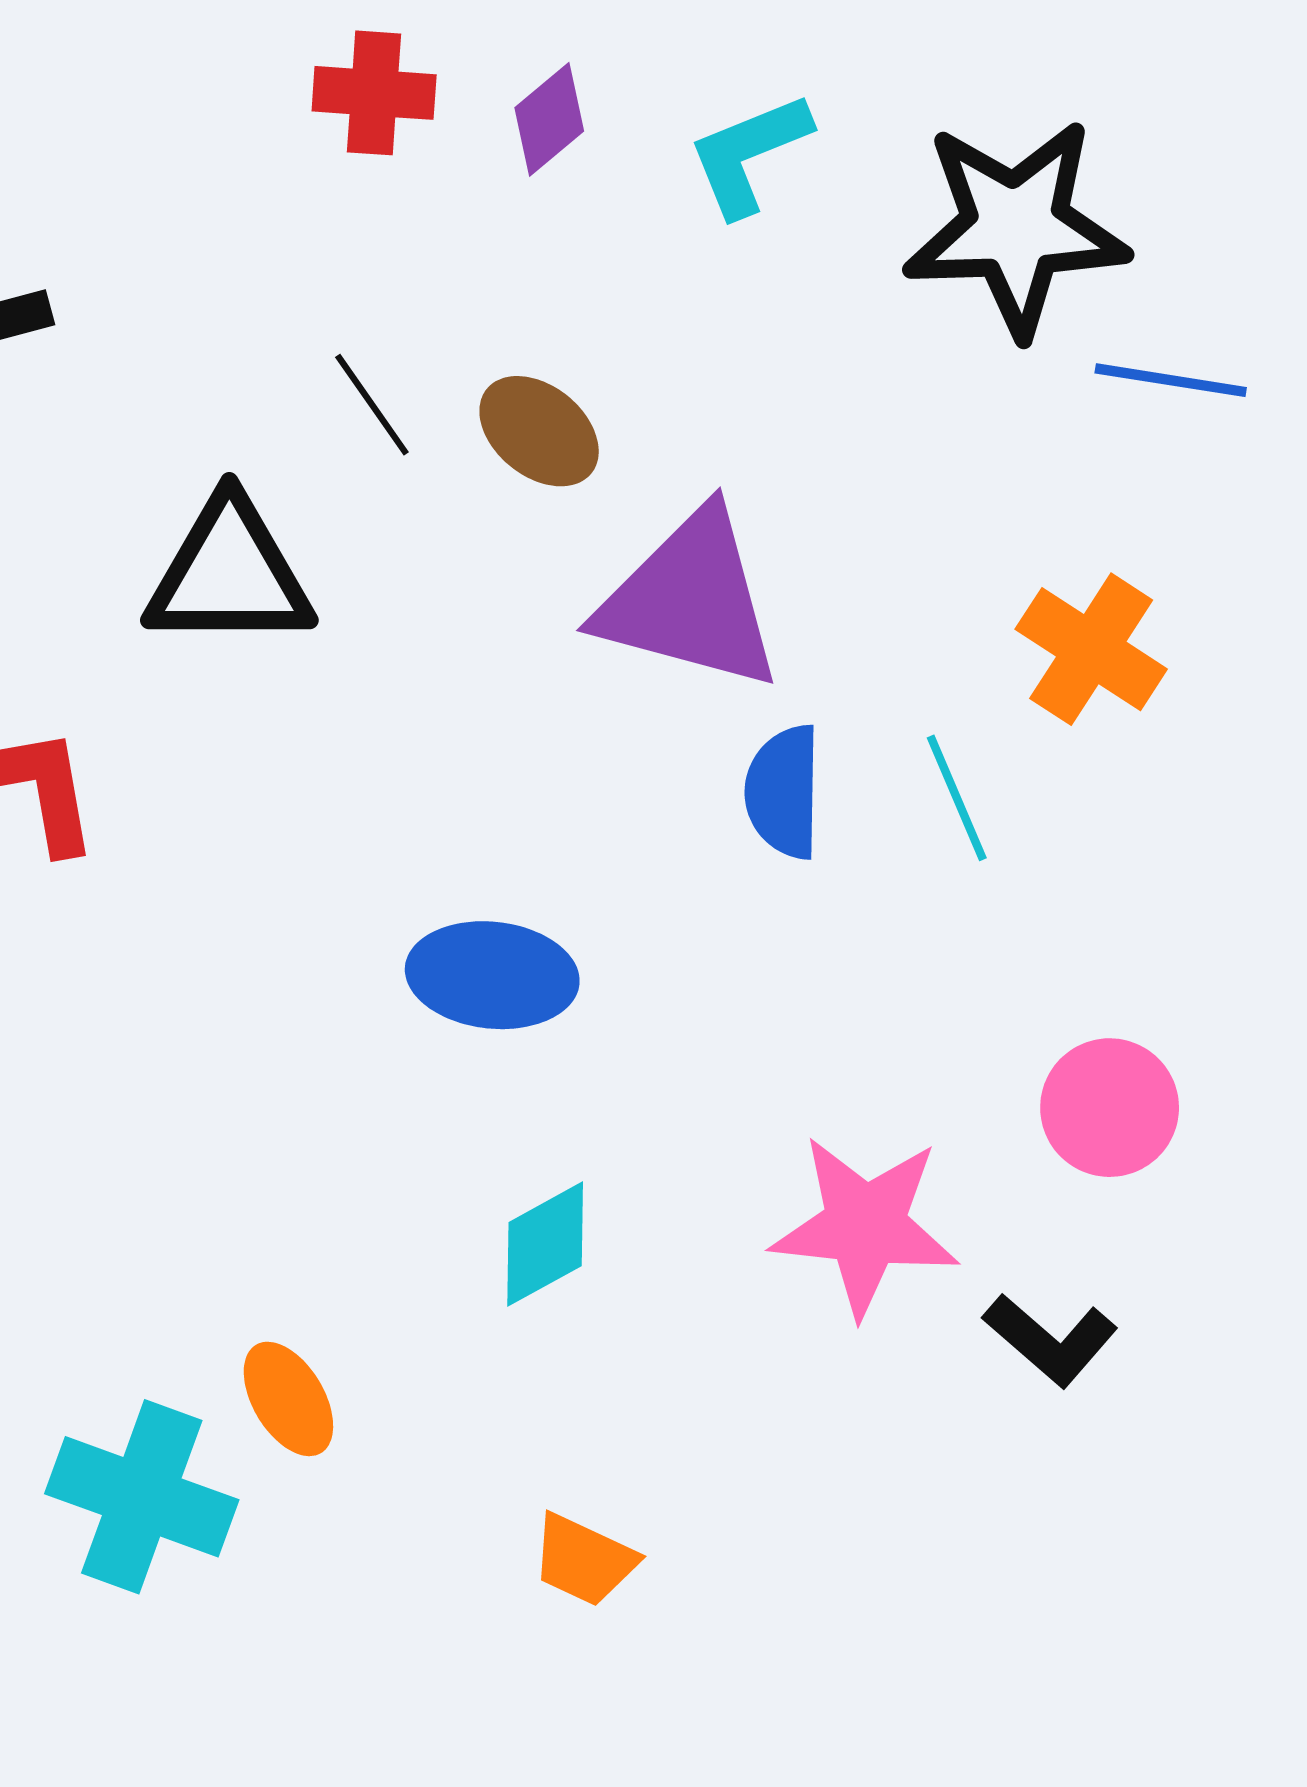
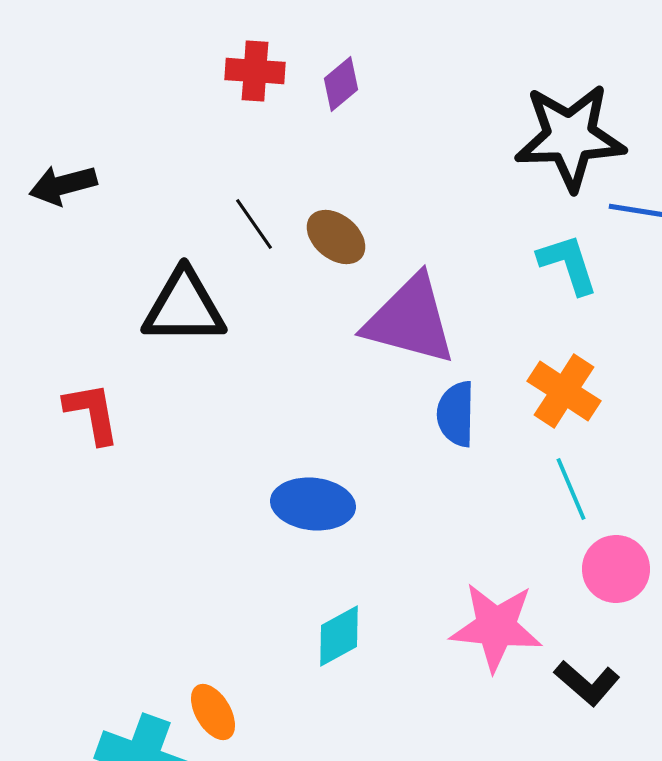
cyan L-shape: (749, 154) -> (568, 264), moved, turned 94
orange cross: (1091, 649) -> (564, 391), moved
cyan line: (957, 798) -> (571, 489), moved

